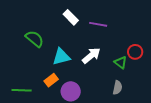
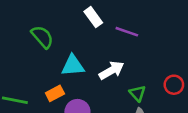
red circle: (135, 52) -> (174, 85), moved
green triangle: (121, 62) -> (137, 93), moved

